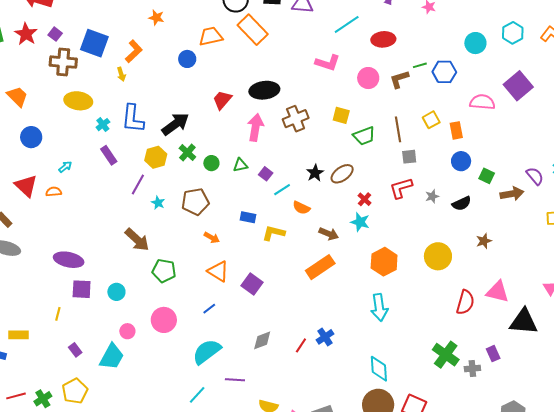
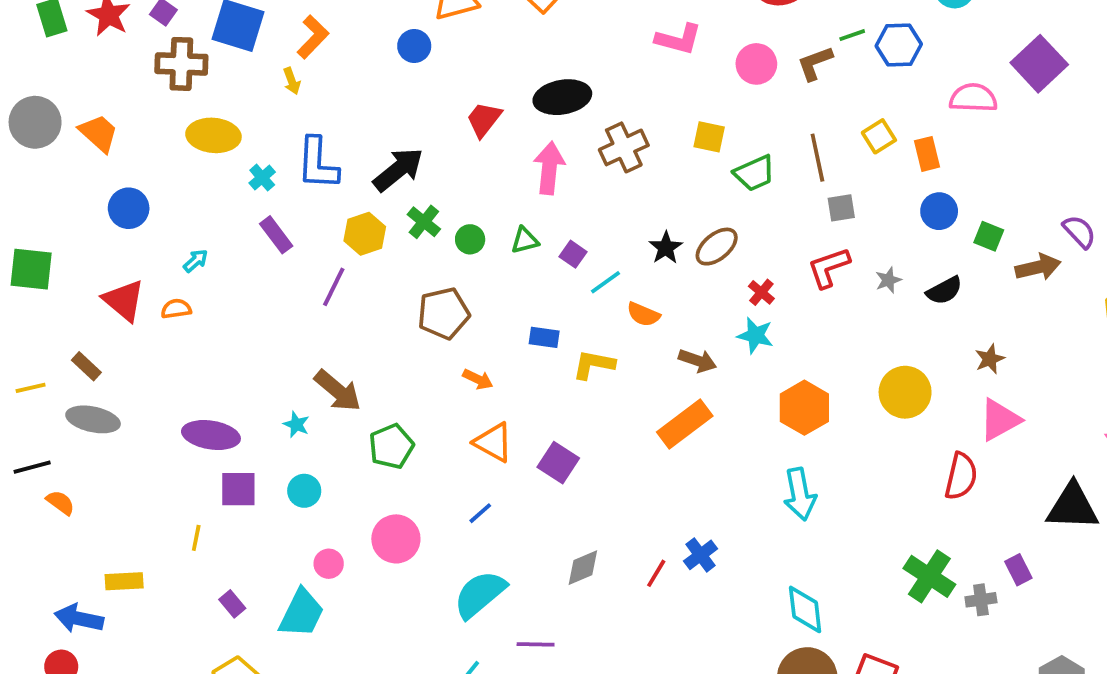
cyan star: (158, 203) -> (296, 424), moved
green pentagon: (164, 271) -> (391, 446), turned -30
pink triangle: (498, 292) -> (1000, 420), moved, turned -40

